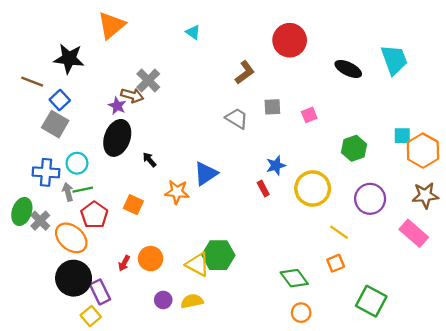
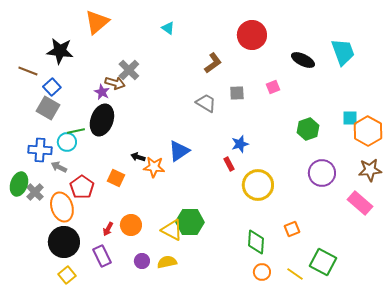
pink square: (309, 115) -> (273, 87), moved
black arrow: (149, 160) -> (138, 157), moved, turned -32
yellow circle: (313, 188) -> (258, 185), moved
green line: (83, 190) -> (76, 131), moved
gray arrow: (68, 192) -> (59, 167), turned -49
yellow line: (339, 232) -> (295, 274), moved
orange ellipse: (71, 238) -> (62, 207), turned 32
green diamond: (294, 278) -> (256, 242), turned 40
purple rectangle: (100, 292) -> (102, 256), moved
yellow square: (91, 316) -> (67, 275), moved

